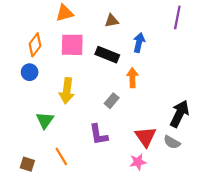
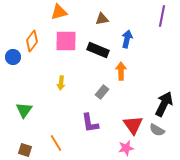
blue circle: (30, 72) -> (13, 57), moved
yellow arrow: (67, 91) -> (61, 83), size x0.6
green triangle: (45, 120) -> (24, 110), moved

